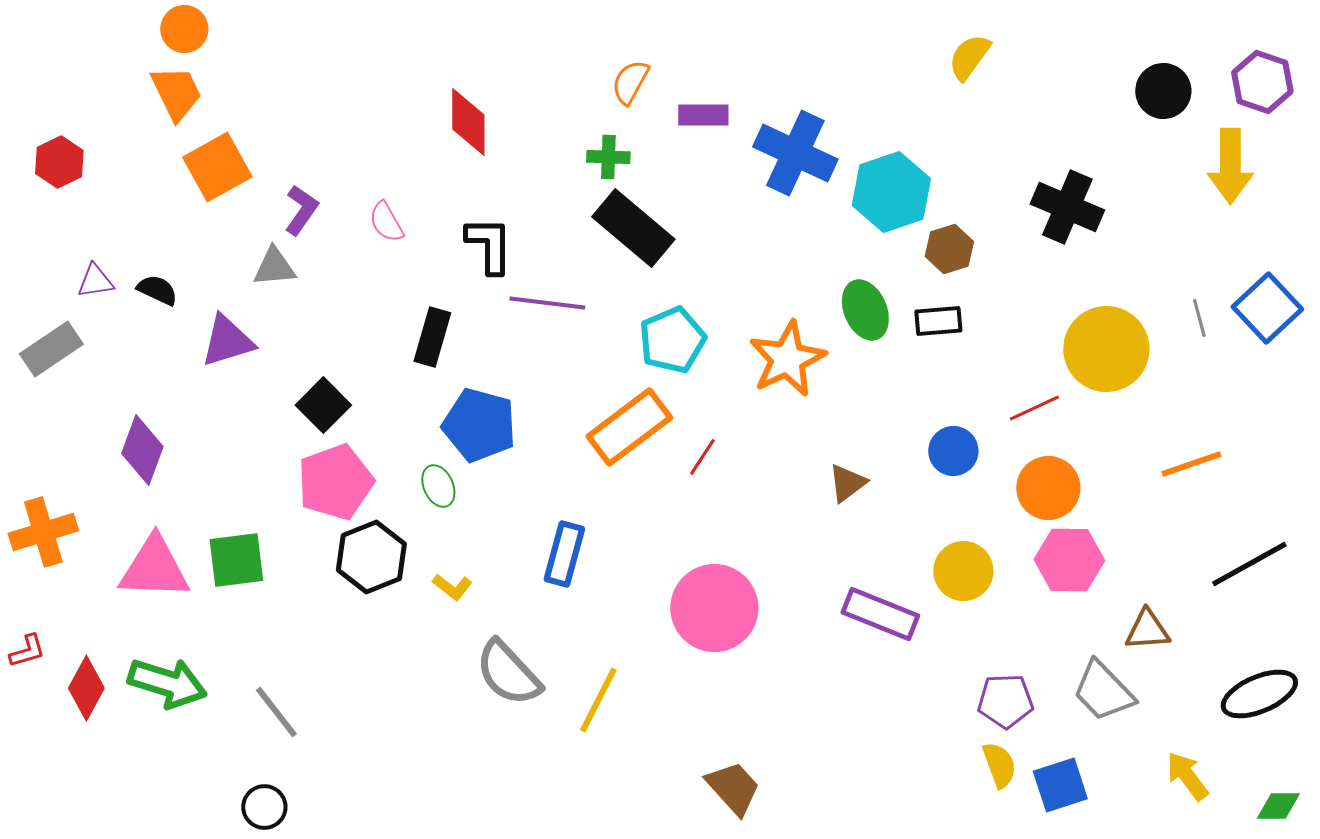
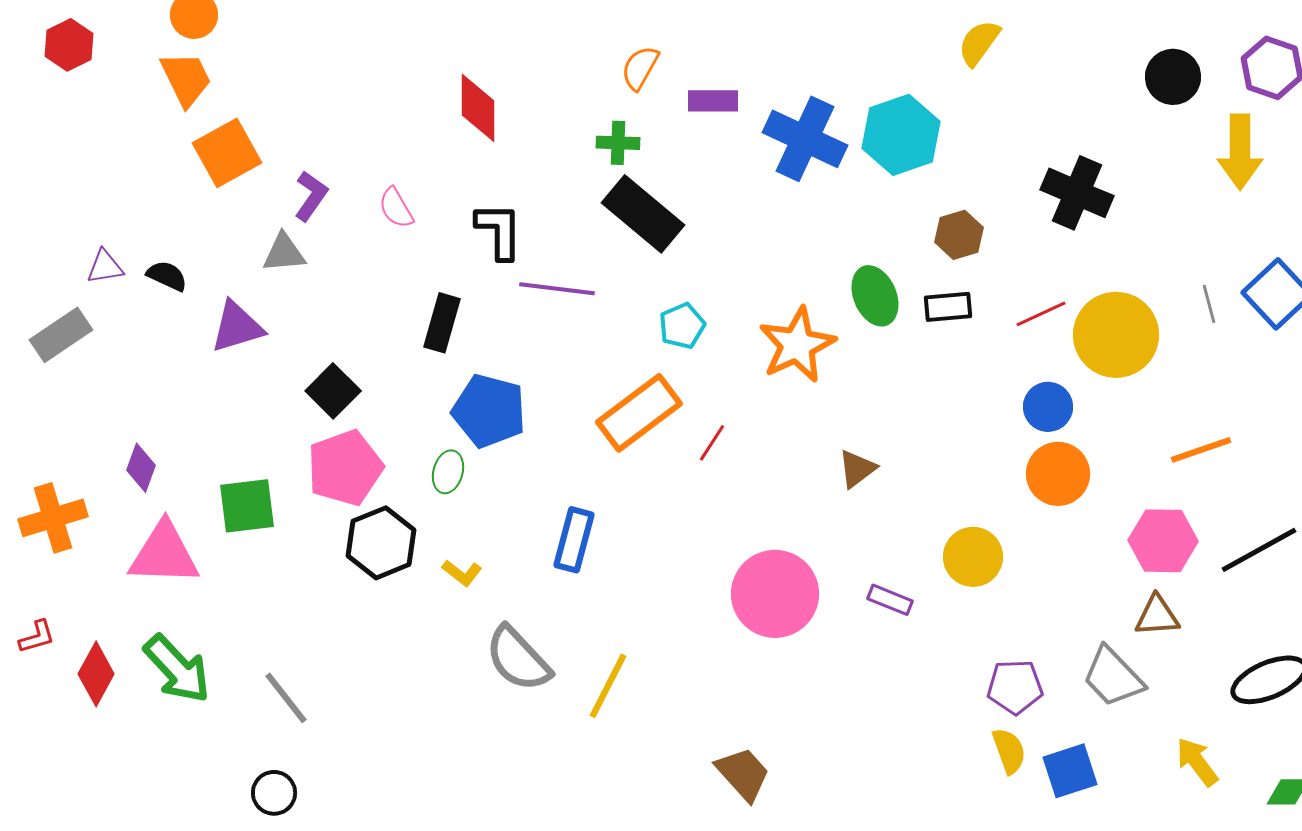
red hexagon: (59, 162) -> (69, 45), moved
cyan hexagon: (891, 192) -> (901, 135), moved
cyan pentagon: (672, 340) -> (682, 326), size x0.7
red line: (1034, 408) -> (1041, 314), moved
purple diamond: (142, 450) -> (141, 468), moved, size x0.7
blue circle: (953, 451) -> (1048, 407), moved
green ellipse: (438, 486) -> (448, 472), turned 39
green square: (236, 560) -> (247, 506), moved
pink hexagon: (1069, 560) -> (1163, 541), moved
pink circle: (714, 608) -> (775, 594), moved
purple rectangle: (880, 614) -> (890, 600), size x0.6
green arrow: (167, 683) -> (177, 669), turned 30

